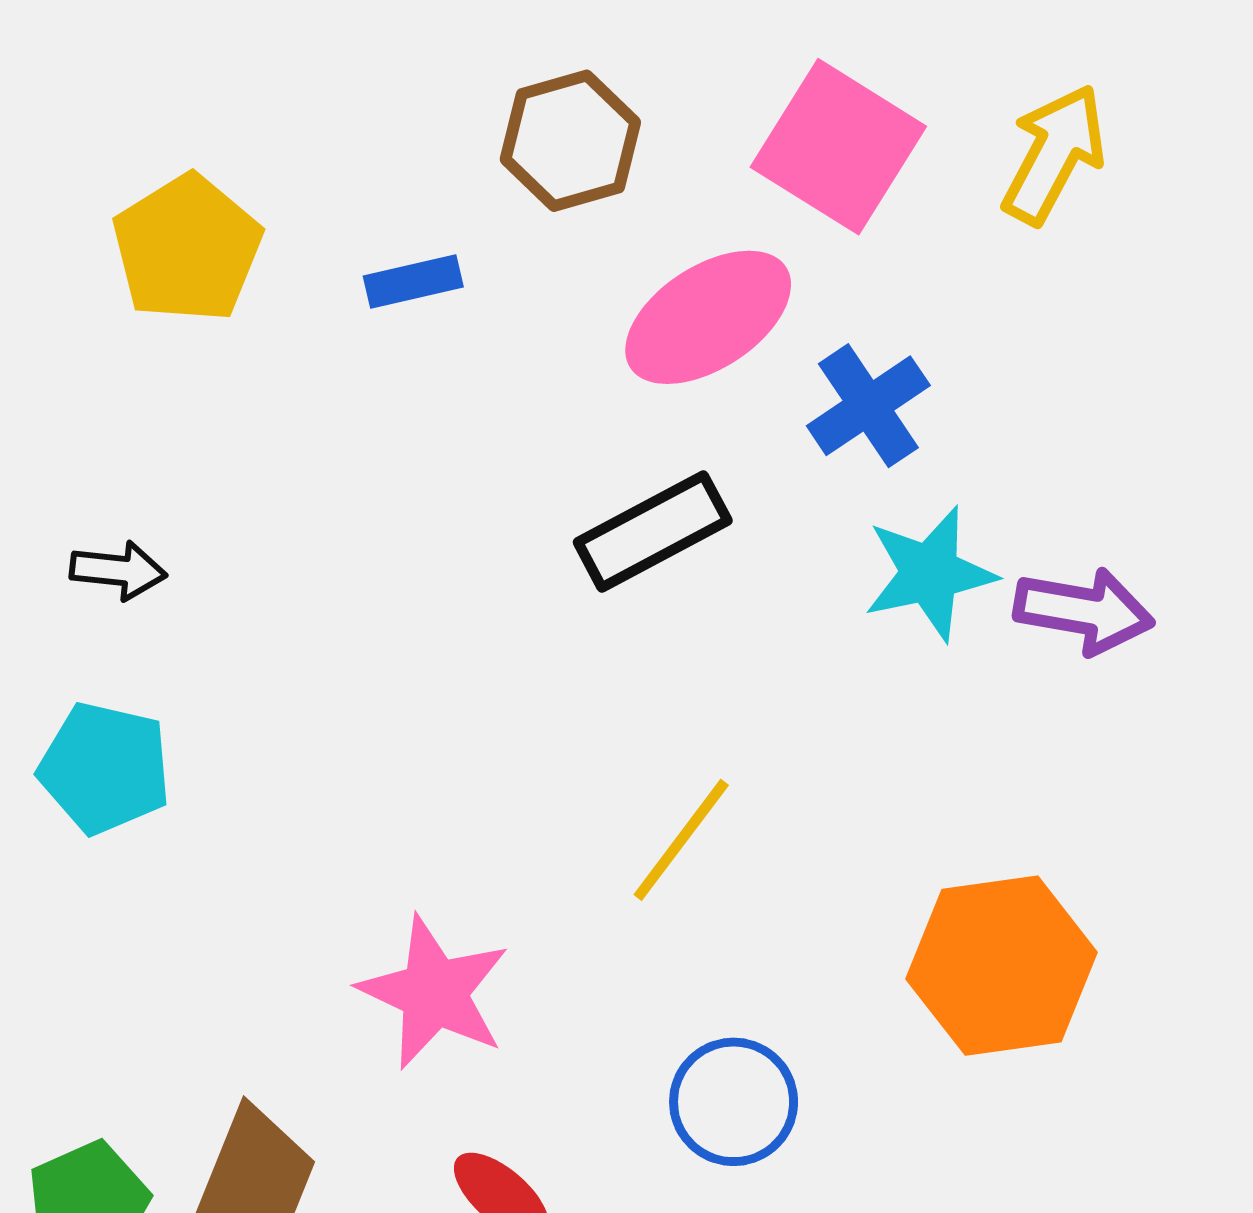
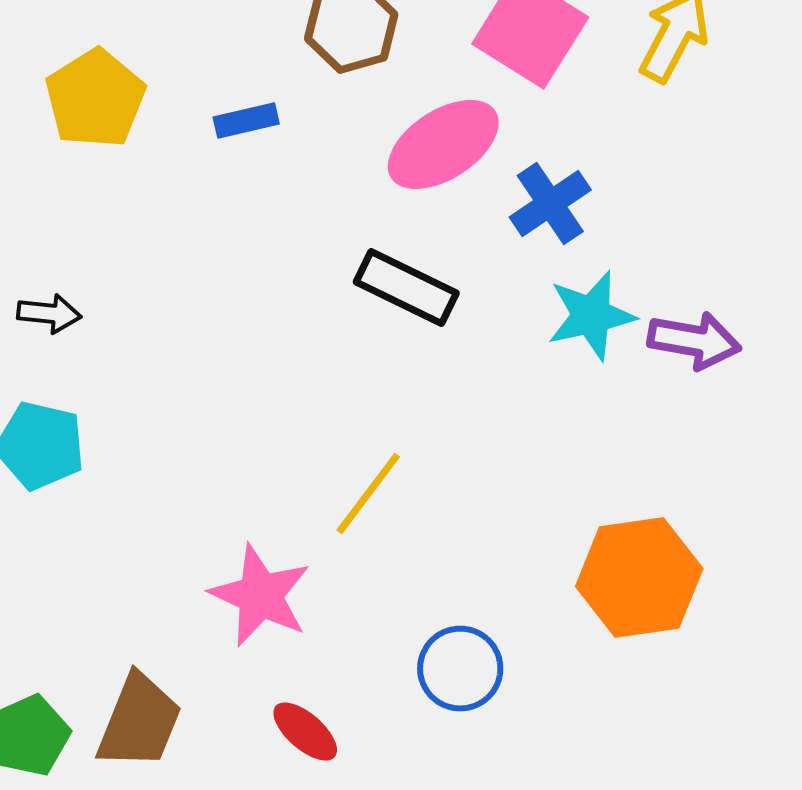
black rectangle: (653, 531) -> (406, 288), turned 54
yellow line: (681, 840) -> (368, 494), moved

